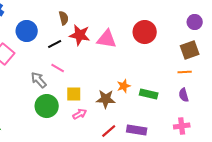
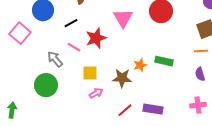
red star: (80, 35) -> (96, 38), moved, turned -30
pink triangle: (107, 39) -> (123, 18), turned 50
green rectangle: (149, 94) -> (164, 61), moved
green circle: (47, 106) -> (46, 85), moved

